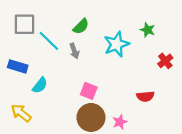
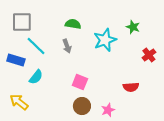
green semicircle: (81, 27) -> (73, 24), turned -126
cyan line: (49, 41) -> (36, 46), moved
brown circle: (91, 117) -> (82, 106), size x0.7

